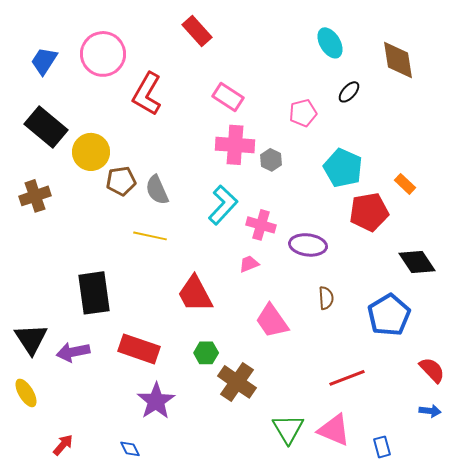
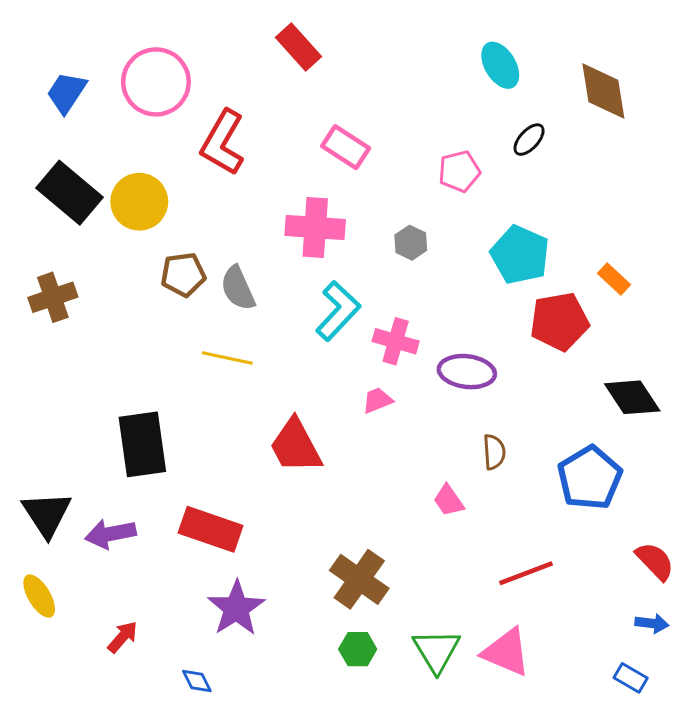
pink cross: (235, 145) -> (315, 227), moved
yellow circle: (91, 152) -> (139, 202), moved
pink trapezoid: (272, 321) -> (449, 500), moved, size x0.6
green hexagon: (206, 353) -> (358, 649), moved
red arrow: (63, 445) -> (123, 637), moved
blue rectangle: (382, 447) -> (631, 678), moved, turned -45

